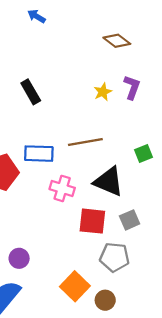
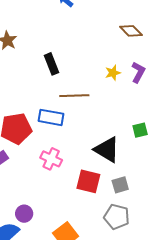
brown line: (85, 142) -> (74, 96), moved
pink cross: (62, 188) -> (51, 159), moved
gray pentagon: (114, 257) -> (117, 217), moved
purple circle: (19, 258) -> (24, 214), moved

